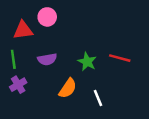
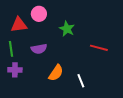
green star: (87, 62) -> (67, 29), moved
purple cross: (18, 85) -> (15, 70), turned 32

